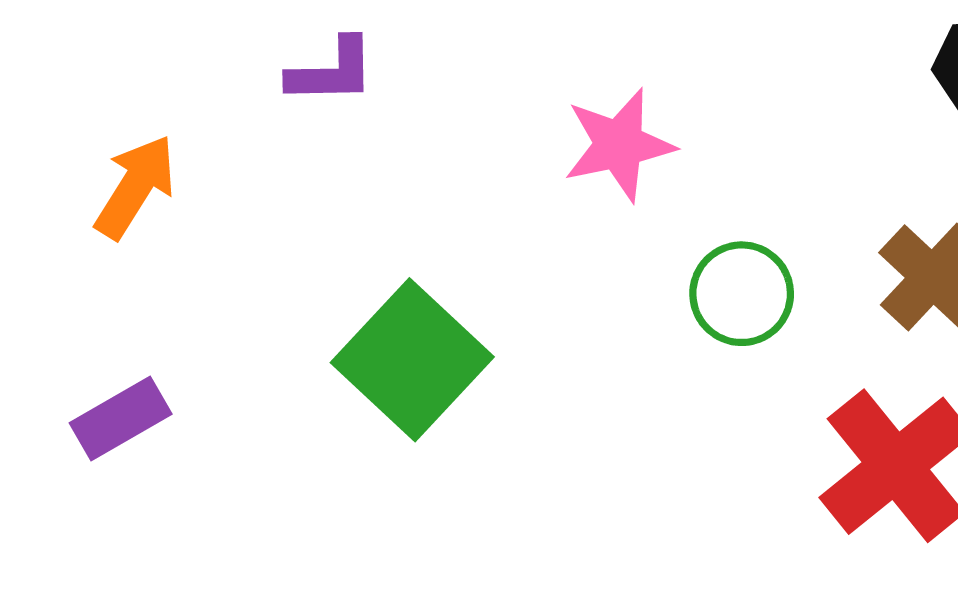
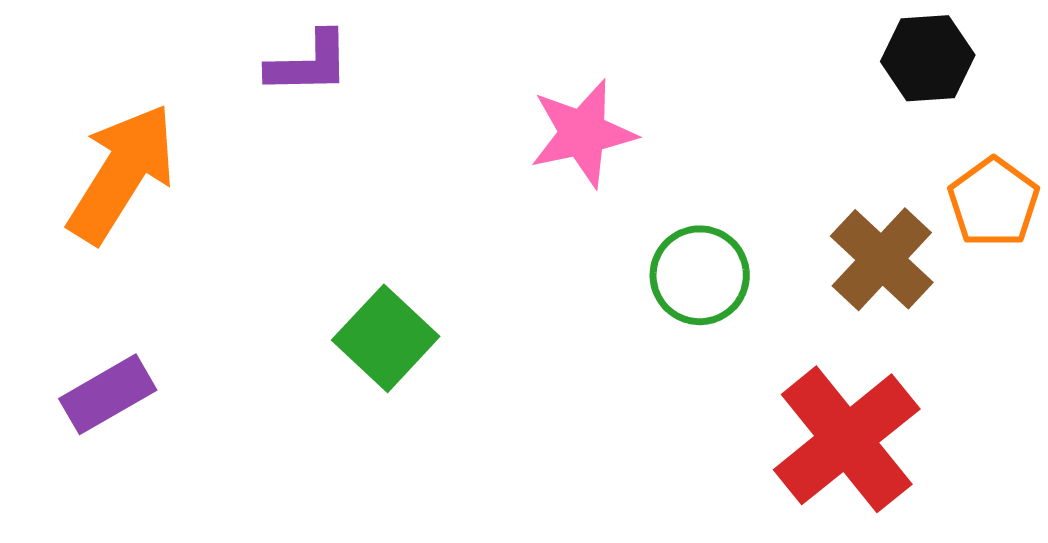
orange arrow: (135, 187) -> (122, 173), size x1.4
green square: (412, 360) -> (386, 338), size x0.7

